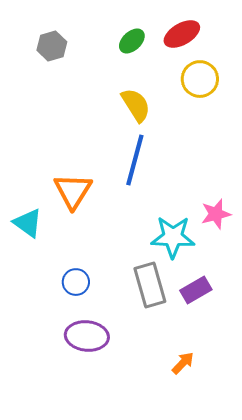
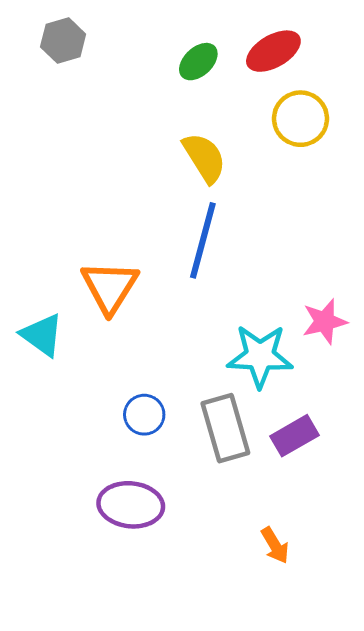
gray hexagon: (52, 46) -> (63, 41), moved
blue circle: (76, 282) -> (144, 415), moved
orange arrow: (183, 363) -> (275, 545), turned 105

